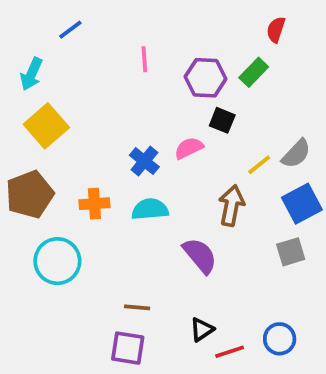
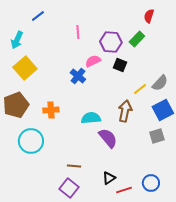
pink semicircle: (189, 148) -> (93, 61), moved
blue cross: (144, 161) -> (78, 76), moved
cyan semicircle: (150, 209) -> (91, 118), moved
purple square: (128, 348) -> (69, 188), turned 30

